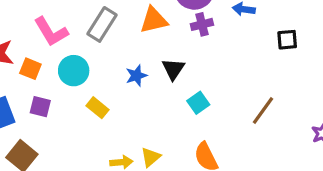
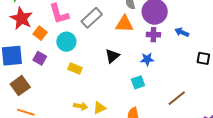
black triangle: (173, 69) -> (112, 56), moved
blue star: (136, 76) -> (147, 59), moved
yellow rectangle: (98, 108) -> (75, 69), turned -32

